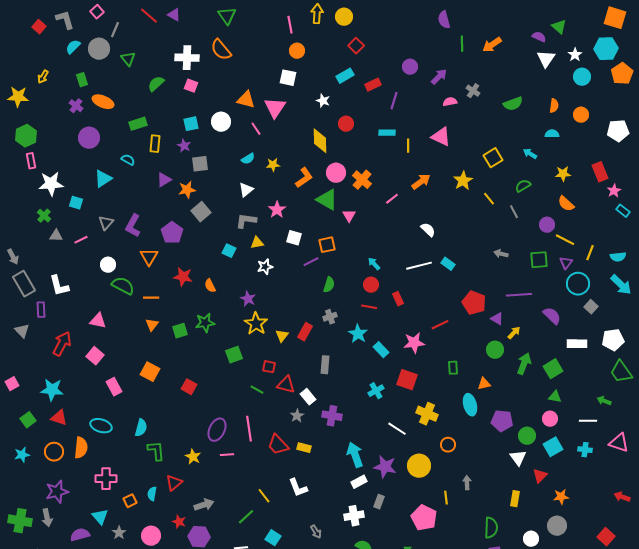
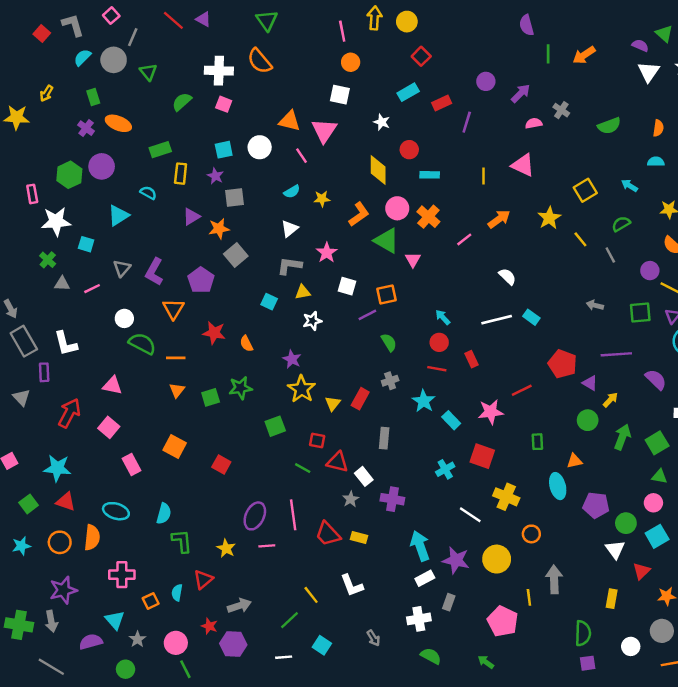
cyan rectangle: (387, 133) -> (430, 175), moved
green hexagon: (26, 136) -> (69, 175), moved
green semicircle: (329, 285) -> (389, 342), turned -49
gray arrow: (467, 483) -> (554, 579), size x1.6

